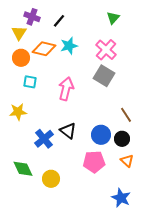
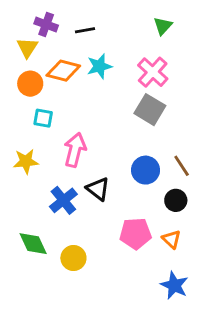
black line: (59, 21) -> (85, 30), turned 40
pink arrow: (66, 89) -> (75, 150), moved
blue circle: (101, 135) -> (146, 170), moved
orange triangle: (127, 161) -> (171, 239), moved

